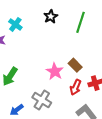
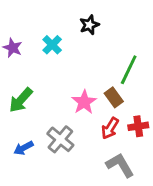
green line: (80, 22) -> (129, 70), moved
cyan cross: (15, 24) -> (52, 45), moved

